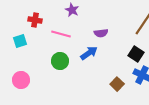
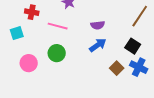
blue arrow: (89, 53) -> (98, 45), moved
pink circle: (21, 80) -> (29, 63), moved
brown square: (117, 84) -> (117, 68), moved

